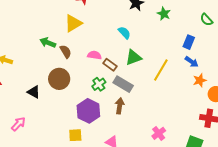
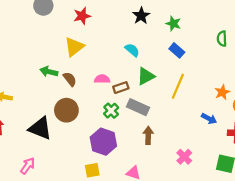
green semicircle: (207, 20) -> (222, 39), moved, turned 48
blue rectangle: (189, 42) -> (177, 50), moved, turned -64
blue arrow: (192, 62) -> (209, 119), moved
brown rectangle: (110, 65) -> (121, 88), turned -48
black triangle: (34, 92) -> (40, 128), size x1.6
brown arrow: (120, 106) -> (148, 135), moved

